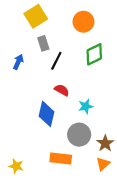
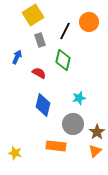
orange circle: (83, 22) -> (89, 22), moved
green diamond: (94, 54) -> (63, 60), moved, turned -50
black line: (56, 61) -> (65, 31), moved
red semicircle: (62, 90) -> (39, 73), moved

